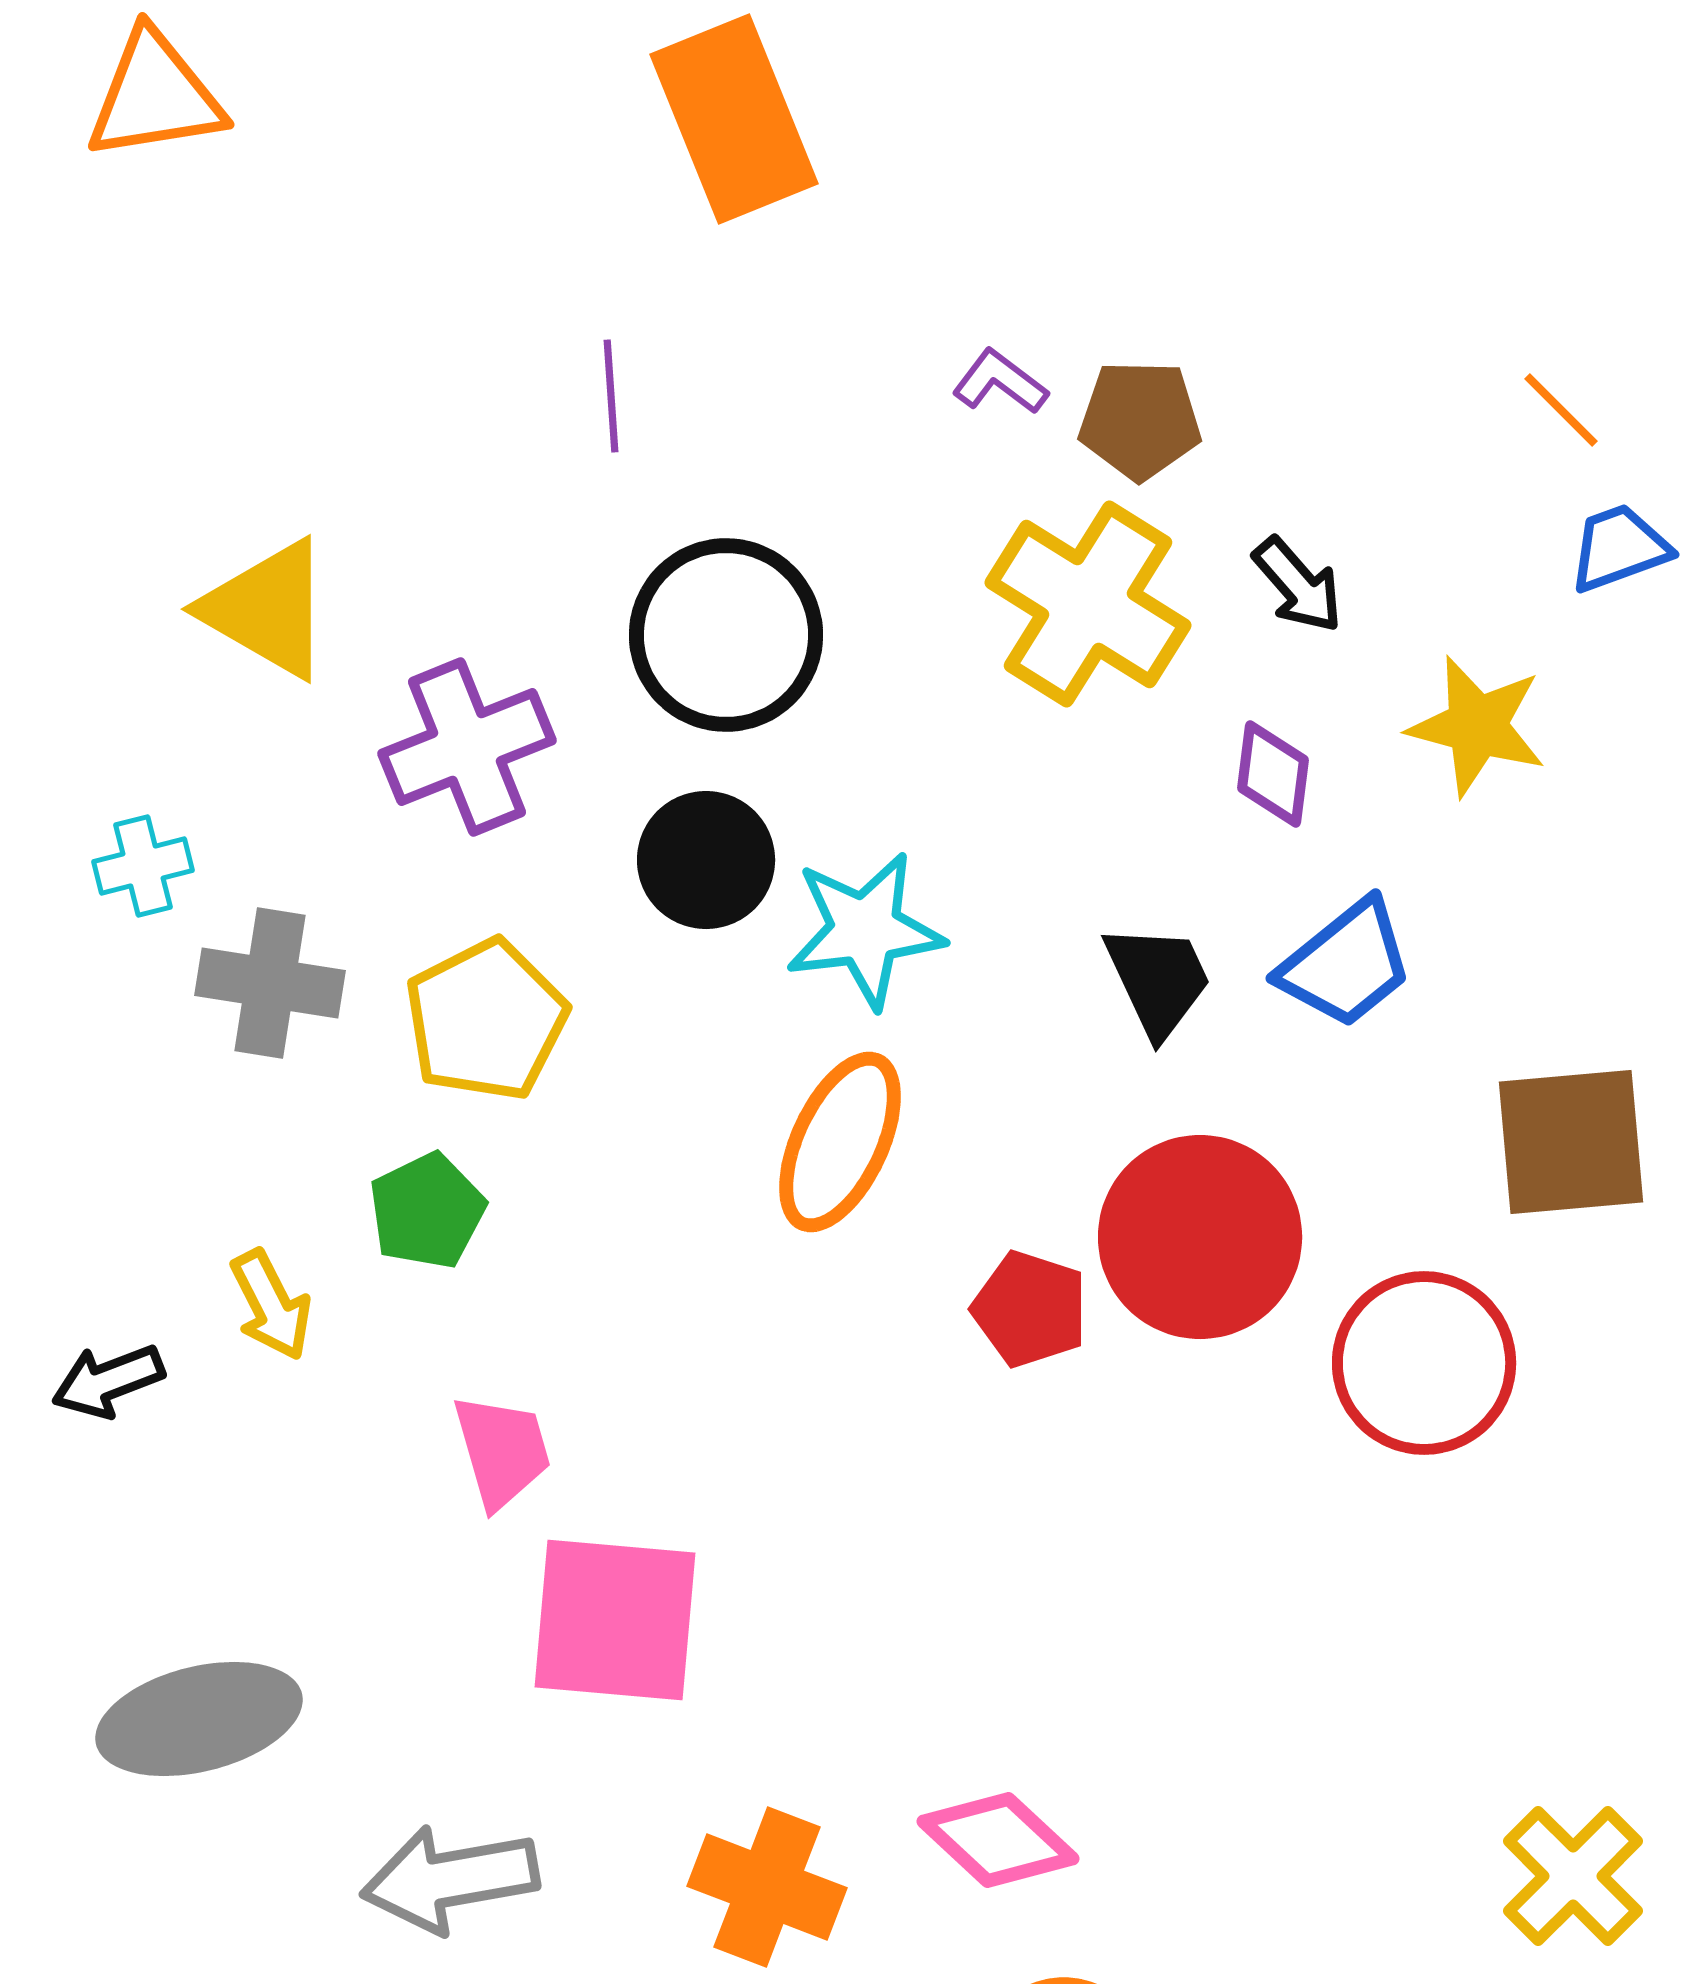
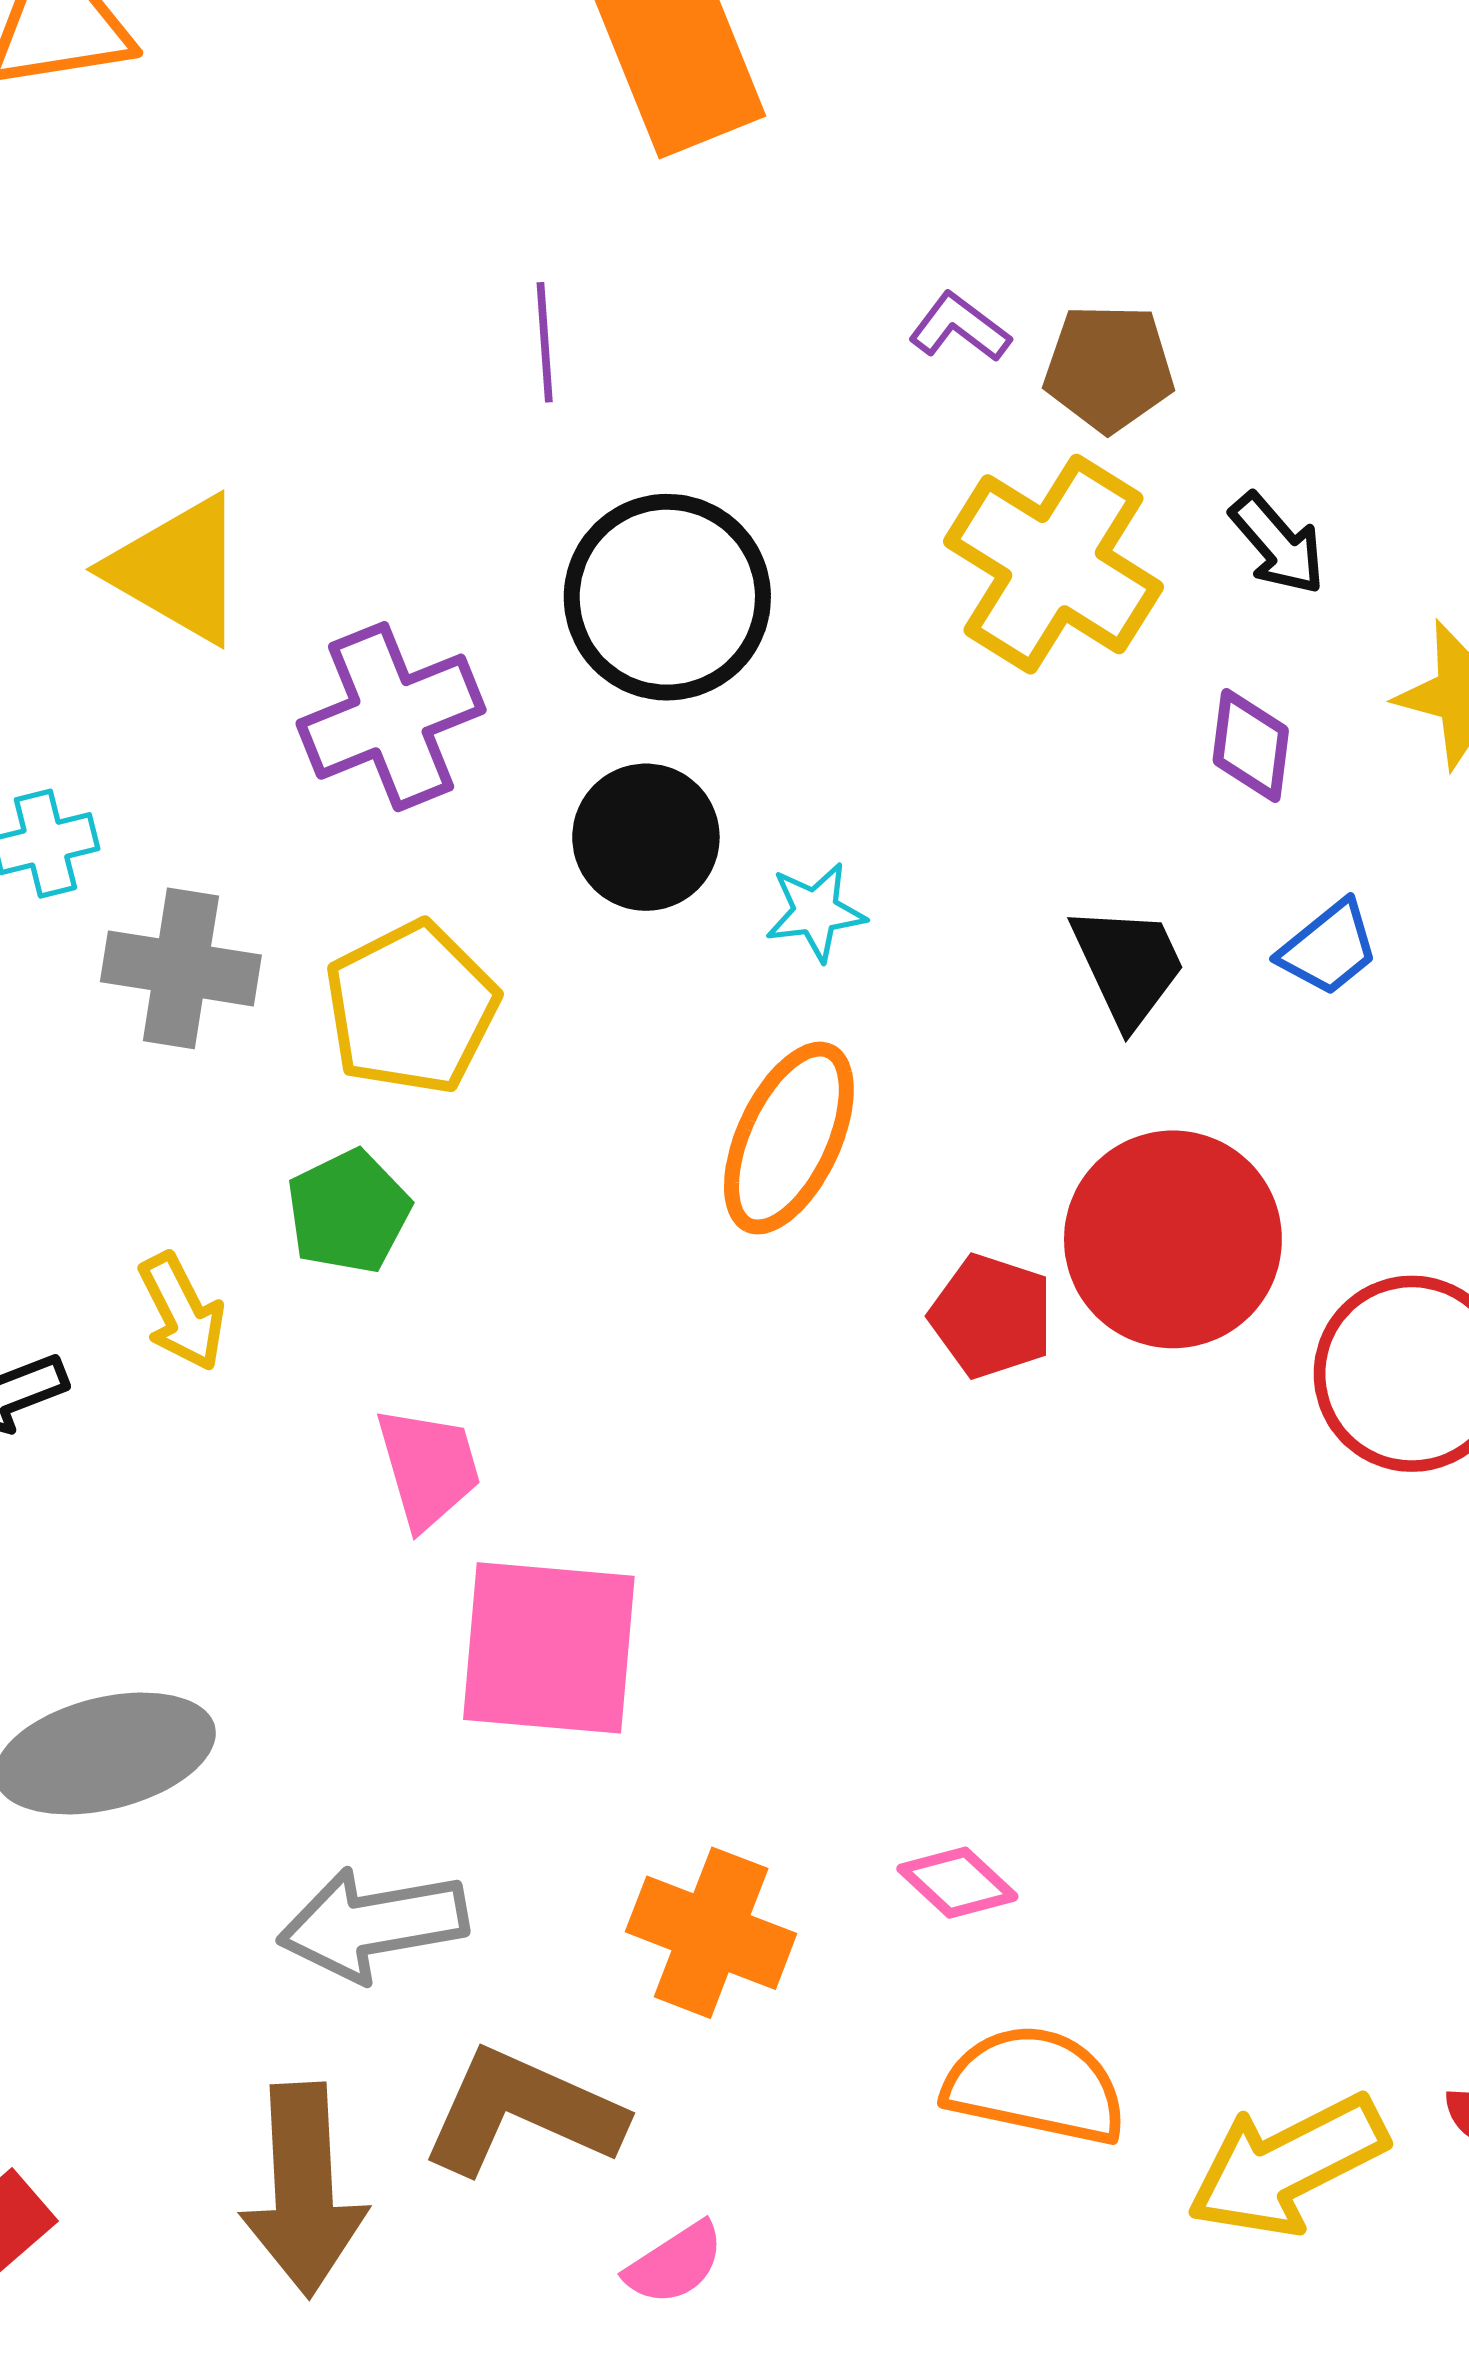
cyan star: (865, 930) -> (816, 912), size x0.6
blue trapezoid: (1346, 964) -> (1329, 948), size x0.7
pink diamond: (998, 1840) -> (957, 1883), size x0.7

